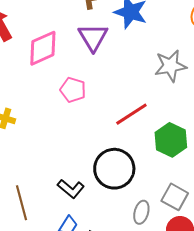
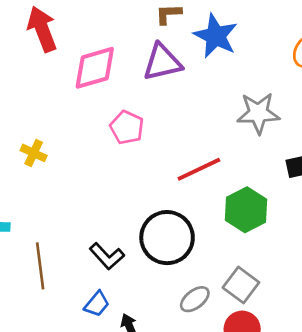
purple triangle: (93, 37) -> (162, 62), turned 40
gray ellipse: (141, 212) -> (195, 299), turned 30

